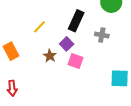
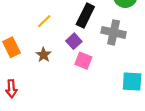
gray cross: (102, 35) -> (114, 32), size x1.5
brown star: (50, 56) -> (44, 55), moved

